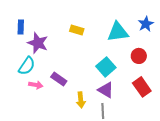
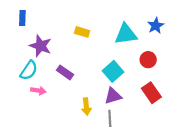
blue rectangle: (21, 27) -> (22, 18), moved
purple rectangle: (59, 79) -> (65, 72), moved
purple triangle: (106, 90) -> (113, 96), turned -48

